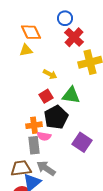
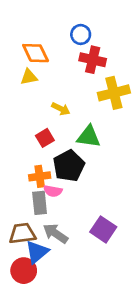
red cross: (74, 37) -> (93, 60), turned -30
red square: (46, 96) -> (45, 138), moved
purple square: (82, 142) -> (103, 229), moved

